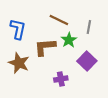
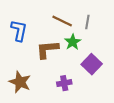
gray line: (89, 27) -> (87, 22), moved
brown star: (19, 63) -> (20, 82), moved

